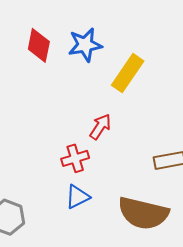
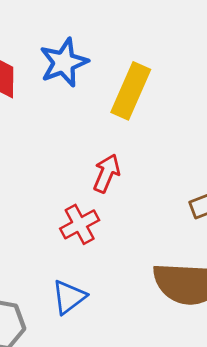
blue triangle: (77, 197) -> (69, 297), moved

